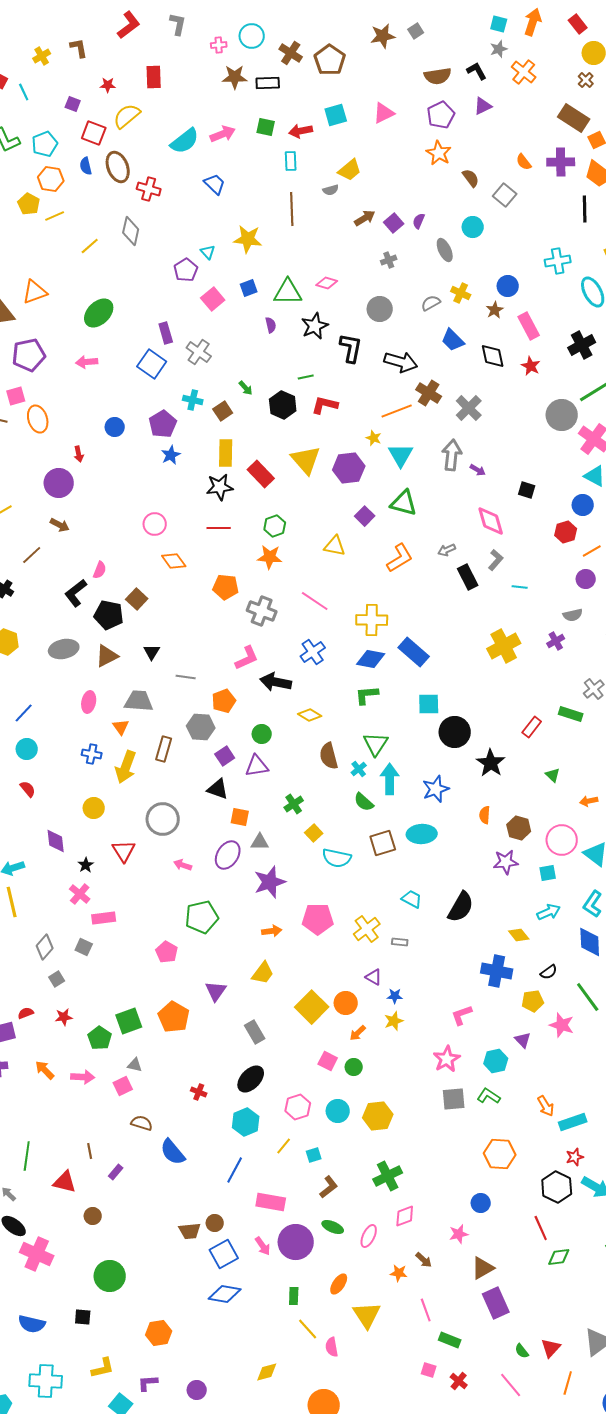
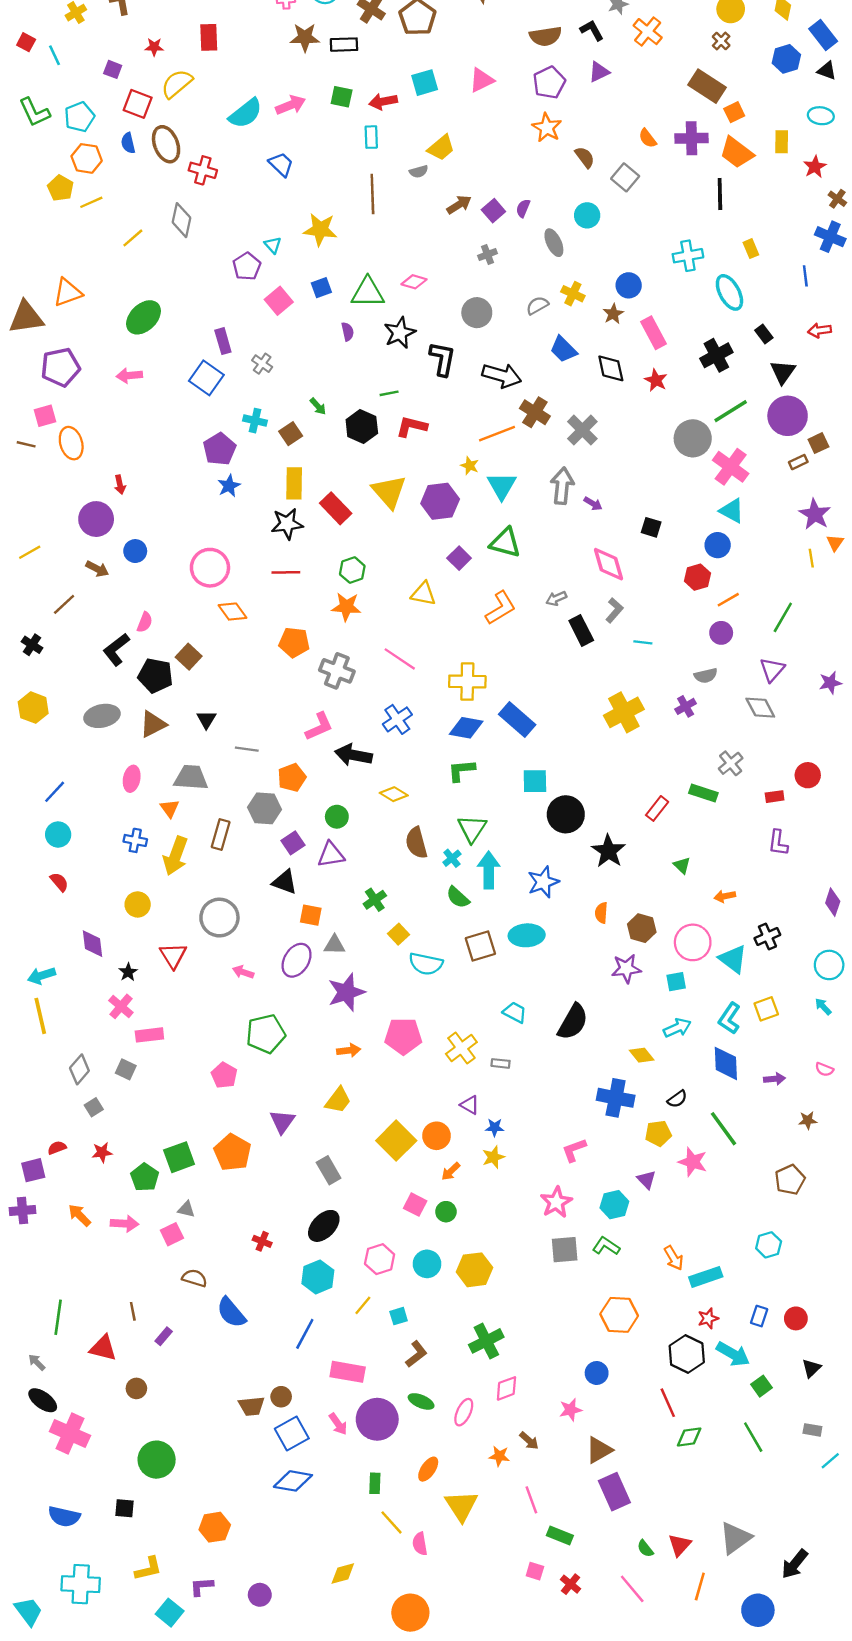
gray cross: (199, 352) -> (262, 364), size x0.7
blue circle: (115, 427) -> (135, 551), moved
pink circle: (155, 524) -> (210, 568), size x1.4

